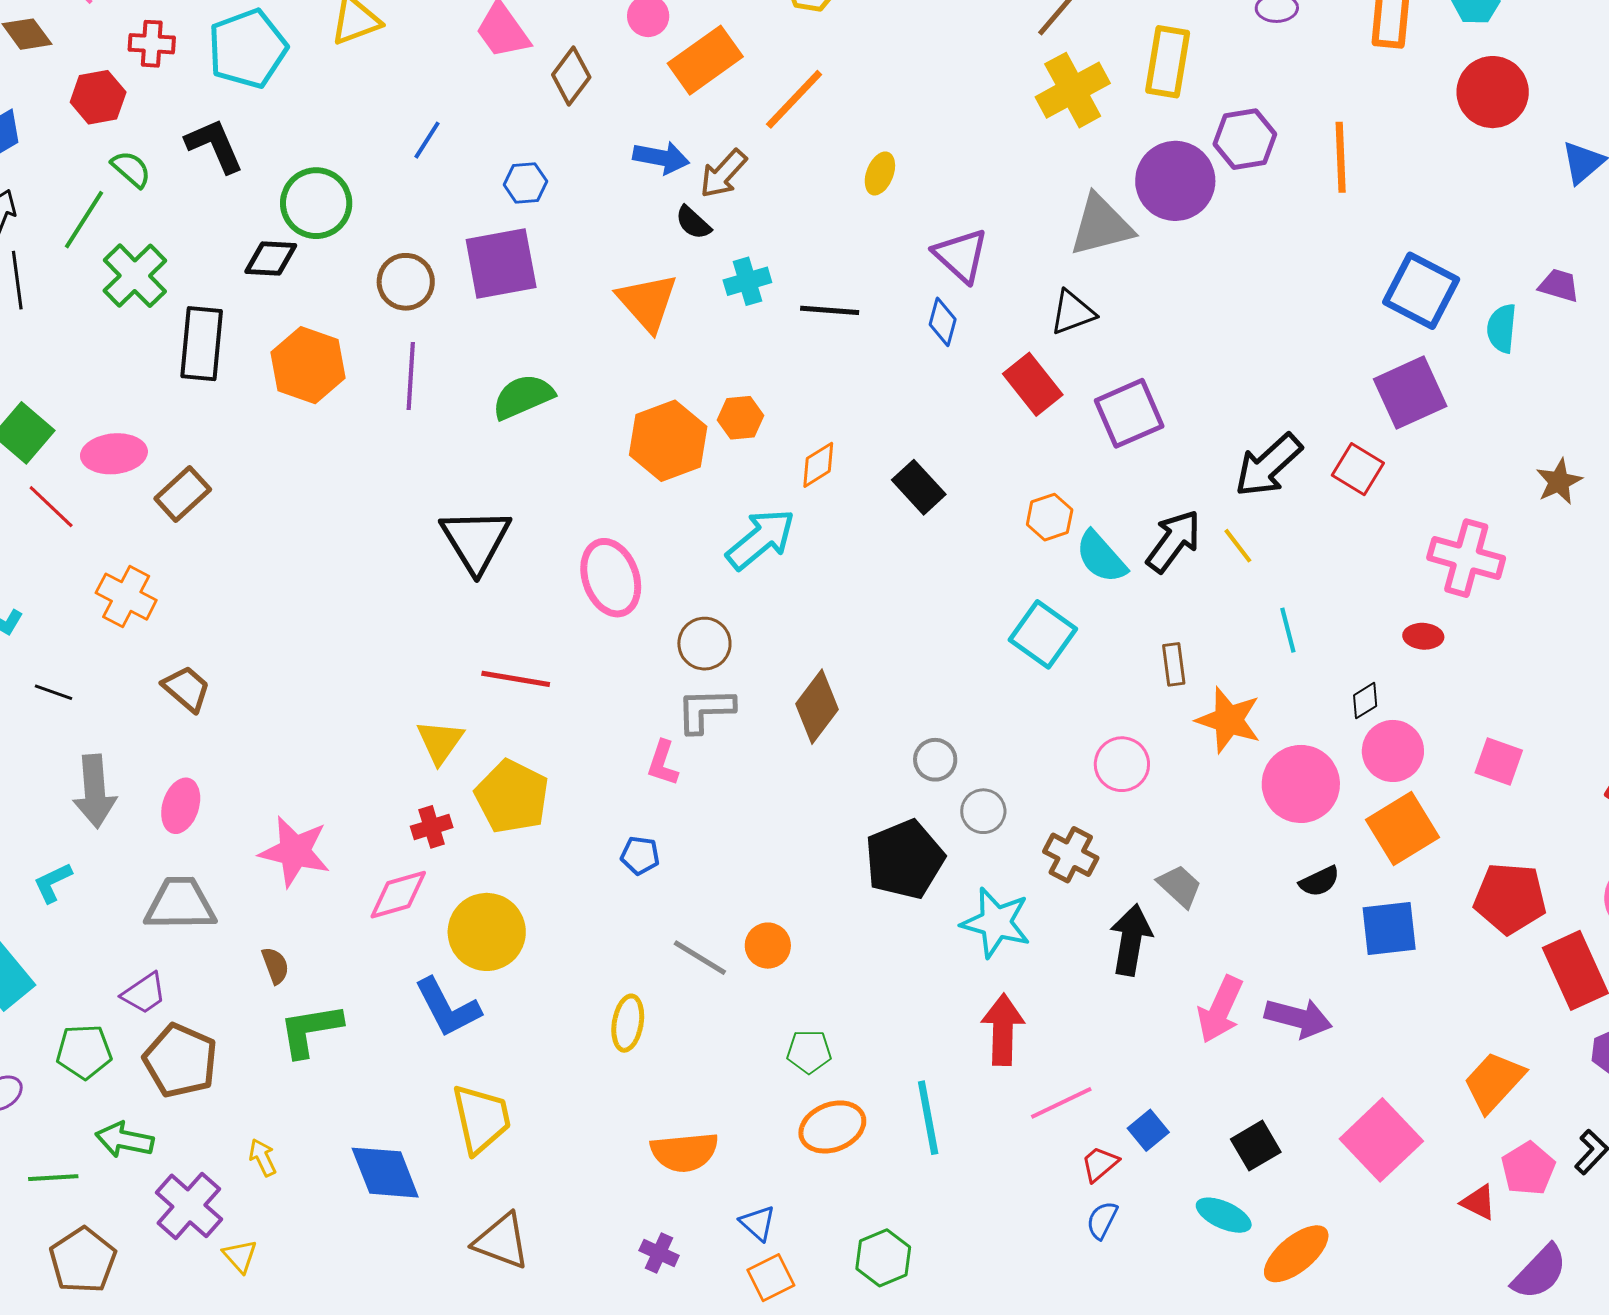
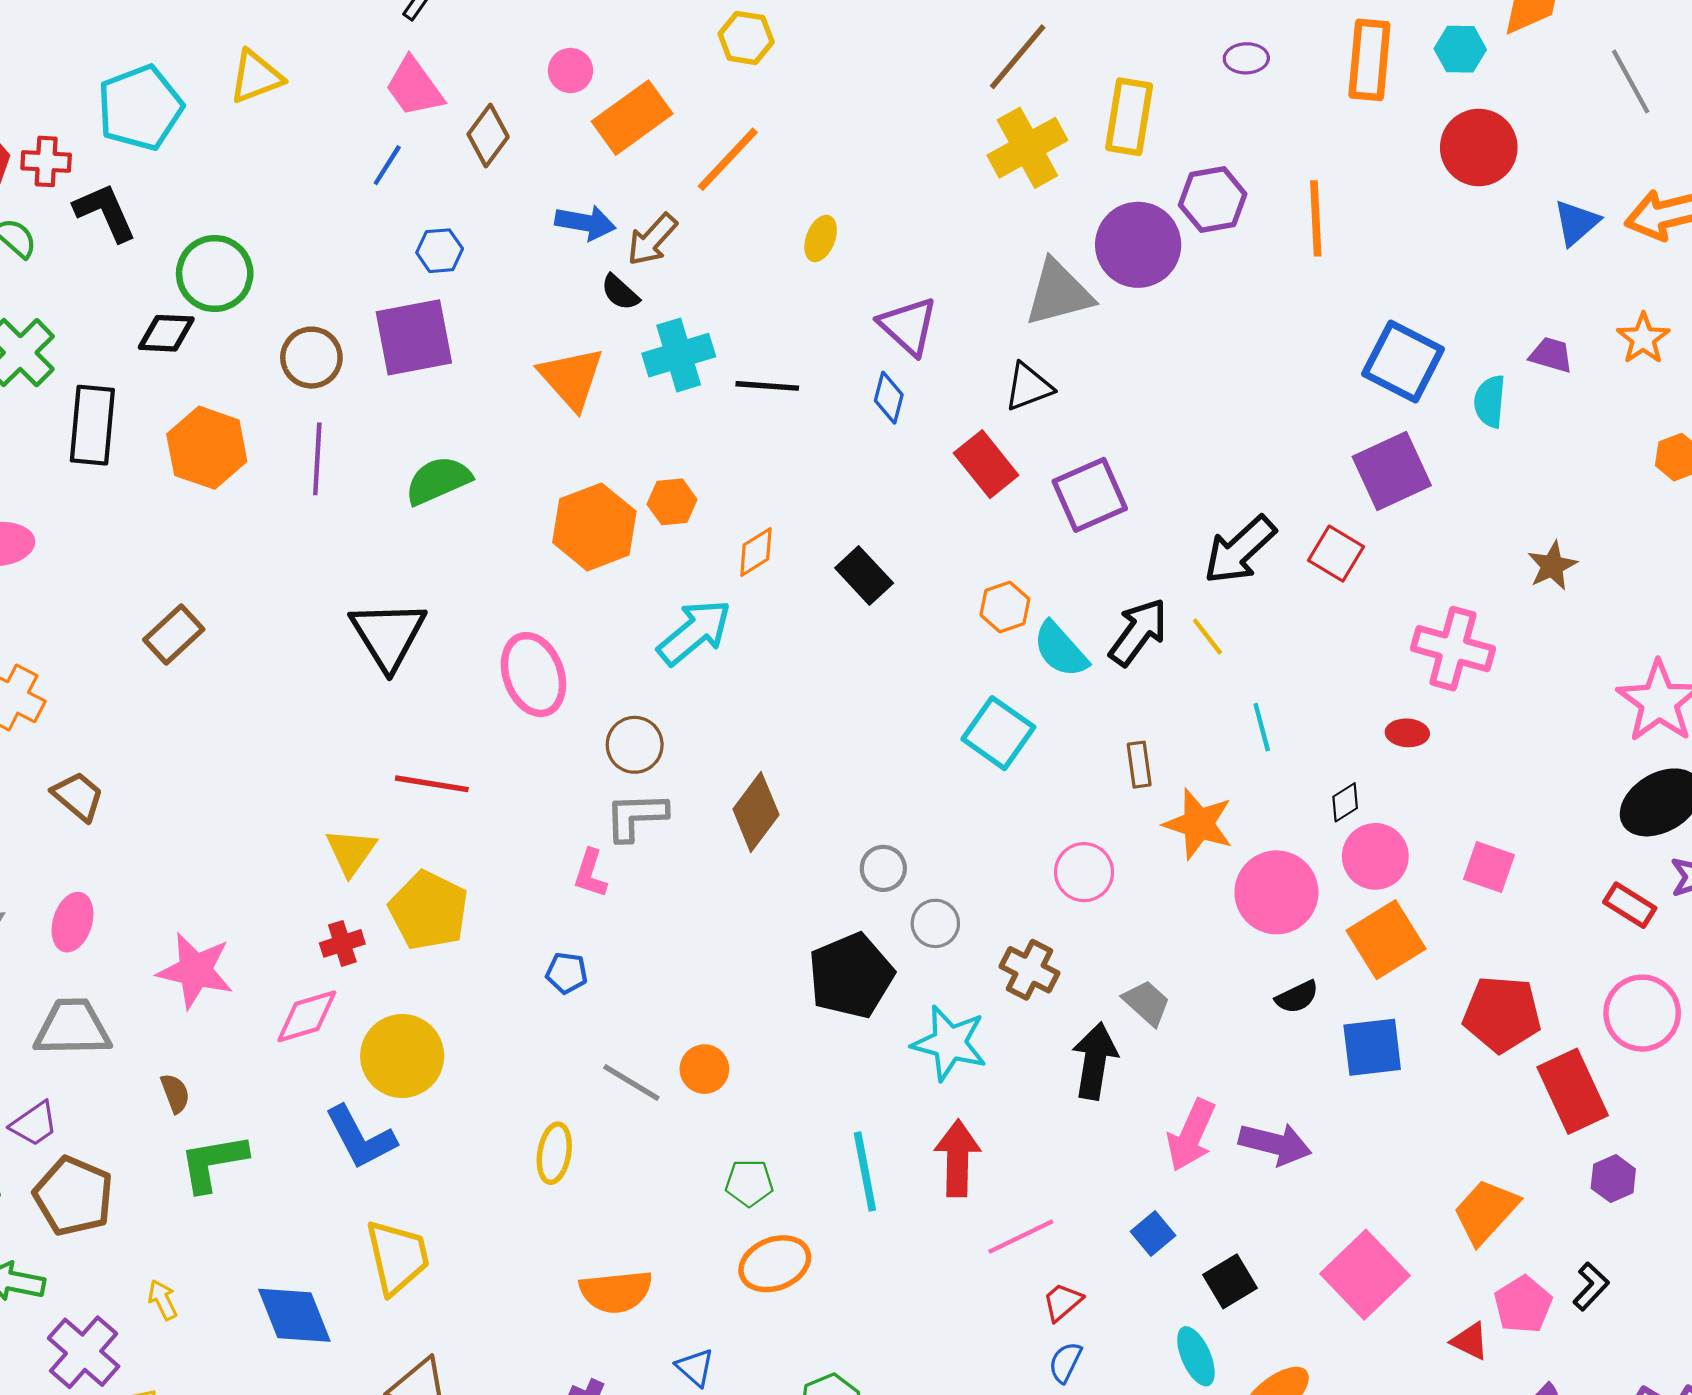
red cross: (152, 44) -> (46, 161), moved
blue line: (427, 140) -> (387, 165), moved
cyan cross: (747, 281) -> (679, 355), size x1.4
brown rectangle: (183, 494) -> (174, 634), moved
cyan line: (928, 1118) -> (865, 1171), moved
blue square: (1148, 1130) -> (1153, 1233), moved
cyan ellipse: (1224, 1215) -> (1196, 1356), turned 42

